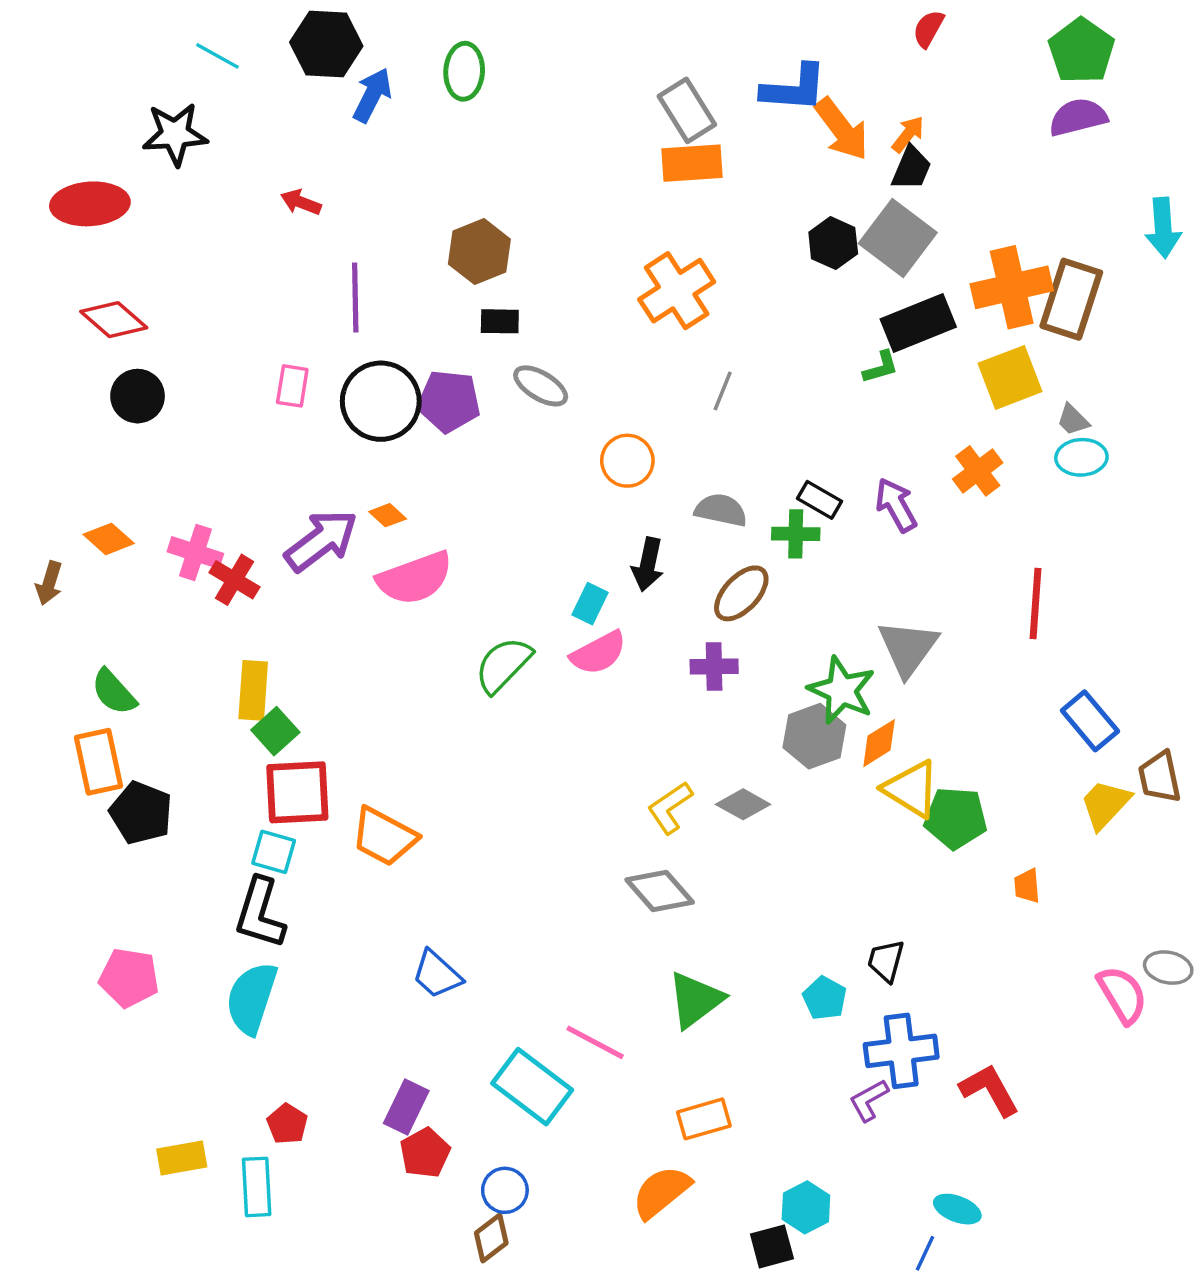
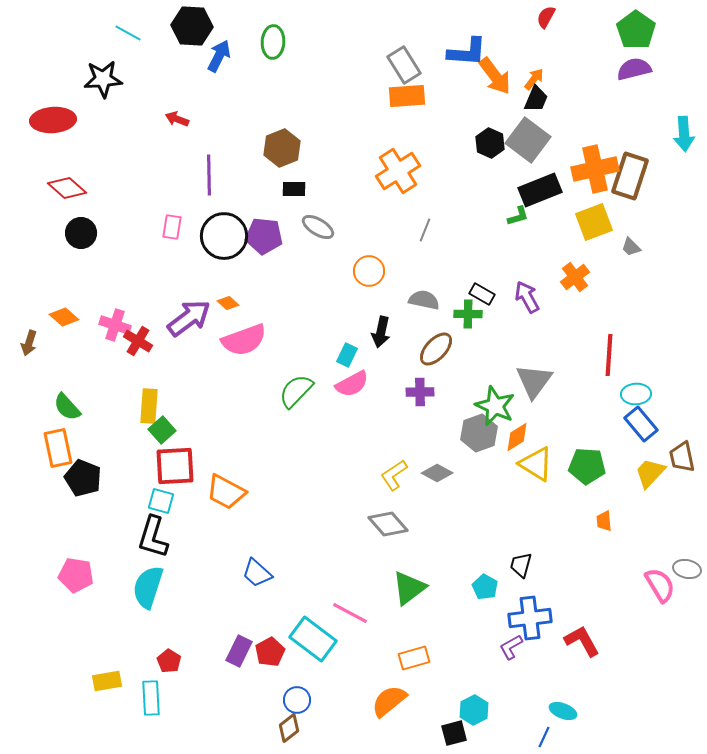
cyan ellipse: (1081, 457) -> (636, 394), moved
green pentagon: (956, 818) -> (587, 466), moved
red pentagon: (425, 1153) -> (270, 652), moved

